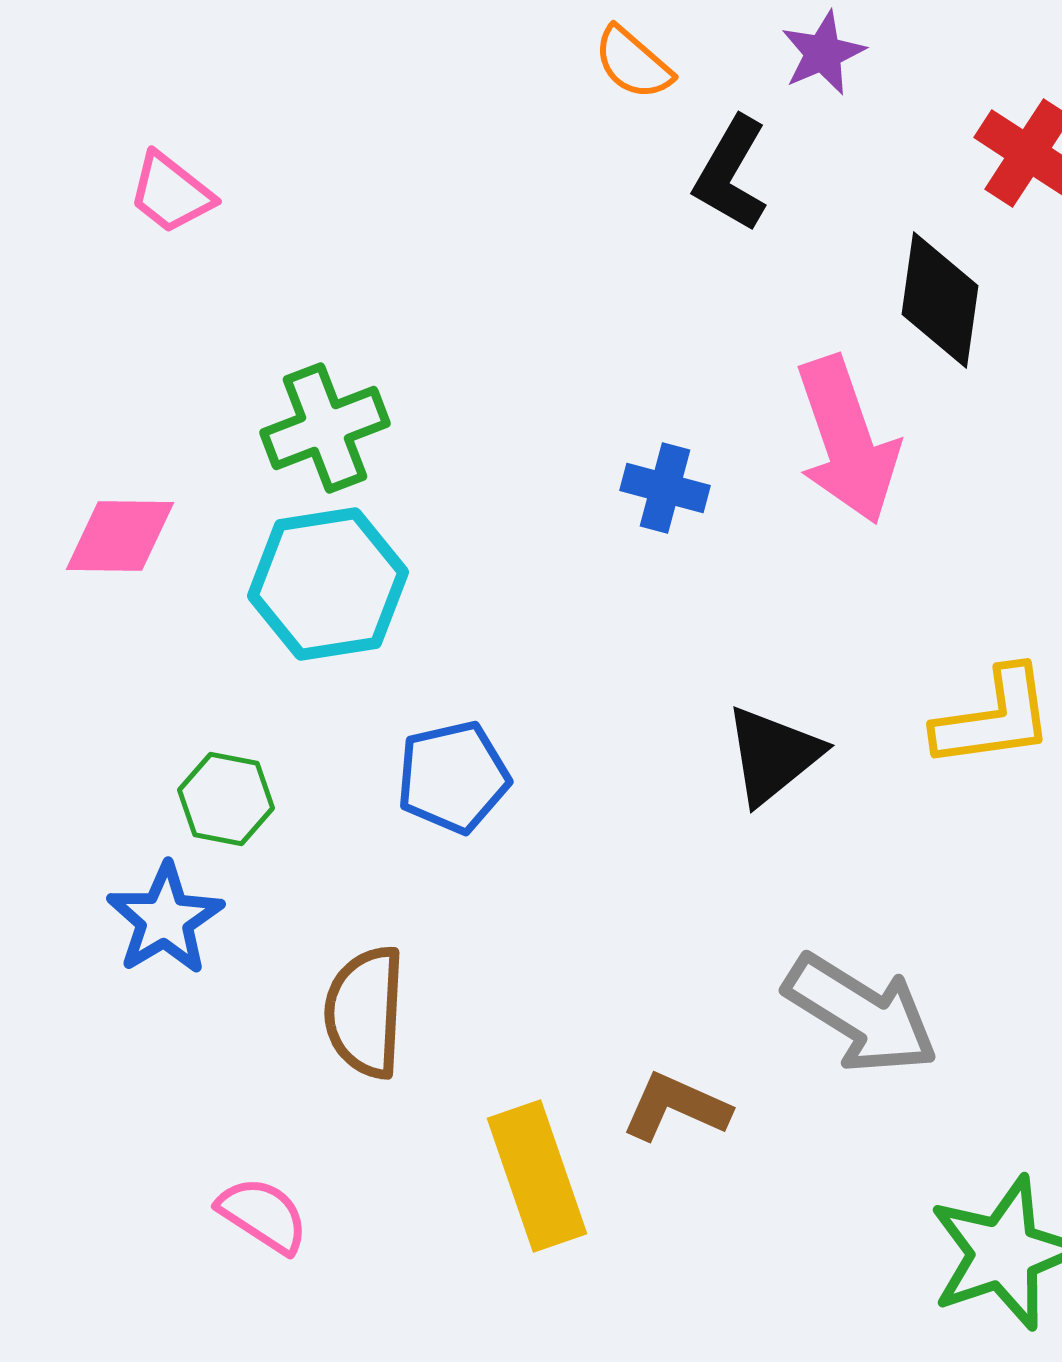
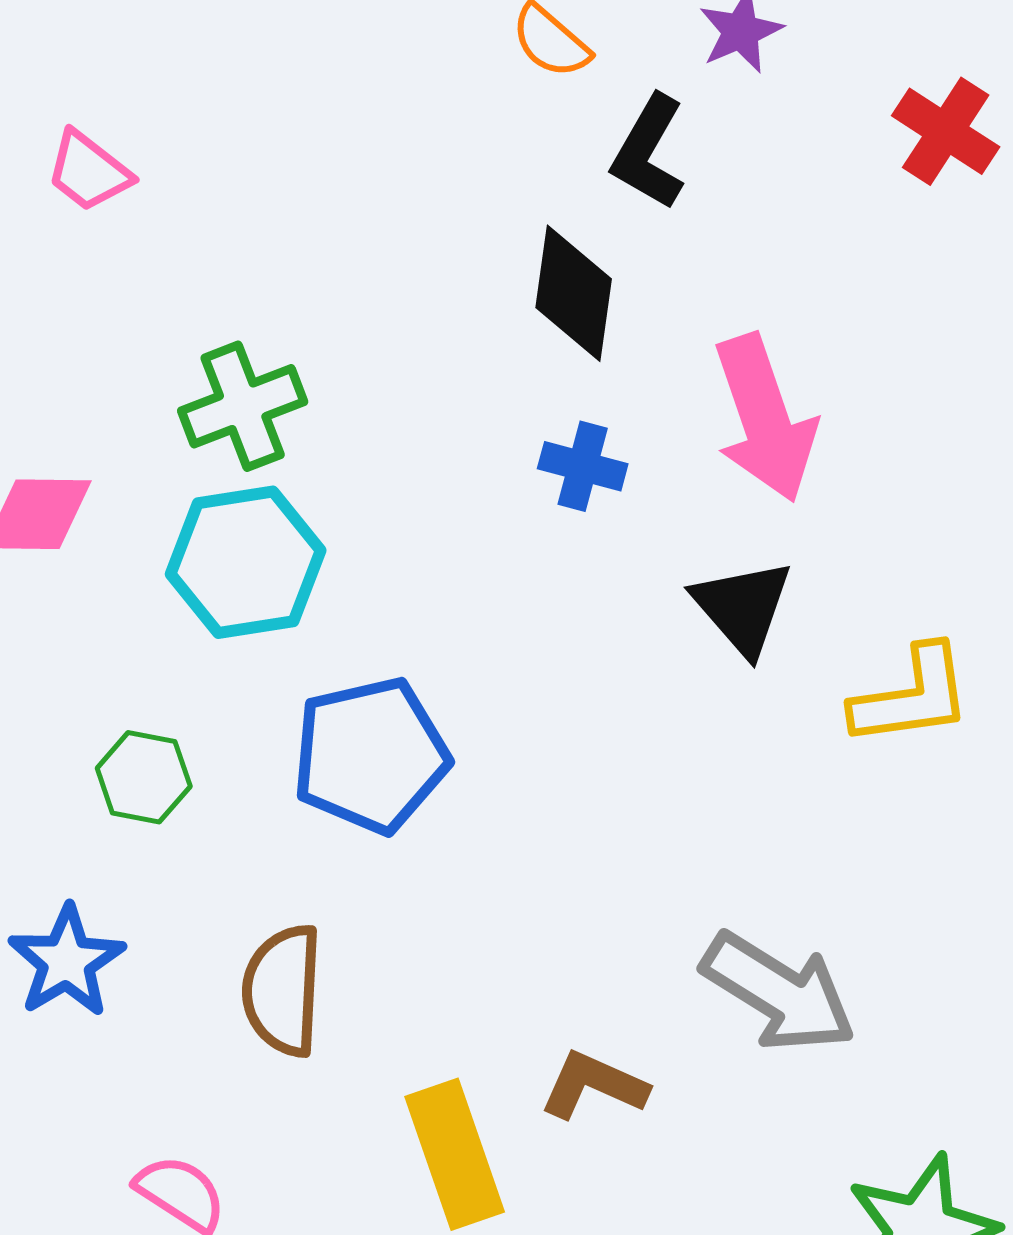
black diamond: (940, 300) -> (574, 293), moved
black triangle: (773, 755) -> (743, 607), moved, turned -32
blue pentagon: (453, 777) -> (371, 755), size x1.4
blue star: (165, 919) -> (67, 961), moved

